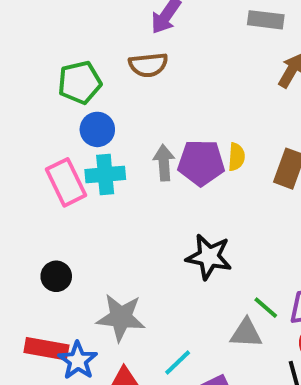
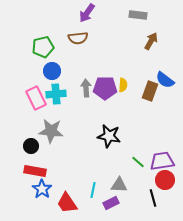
gray star: (121, 317) -> (51, 131), moved
gray triangle: (246, 333) -> (119, 185), moved
red rectangle: (46, 349) -> (35, 171), moved
cyan line: (178, 362) -> (93, 190), turned -35

